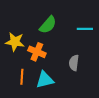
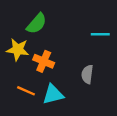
green semicircle: (48, 25) -> (37, 24), moved
orange line: (22, 77) -> (26, 91), turned -70

